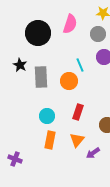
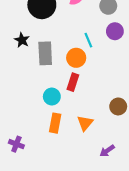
red rectangle: (78, 112) -> (73, 82), moved
purple arrow: (93, 153) -> (107, 151), moved

